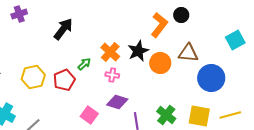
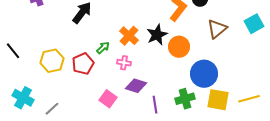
brown triangle: (188, 53) -> (217, 29), moved, turned -45
pink cross: (112, 75) -> (124, 63), moved
blue circle: (211, 78) -> (204, 74), moved
green cross: (166, 115) -> (185, 99), turned 36

